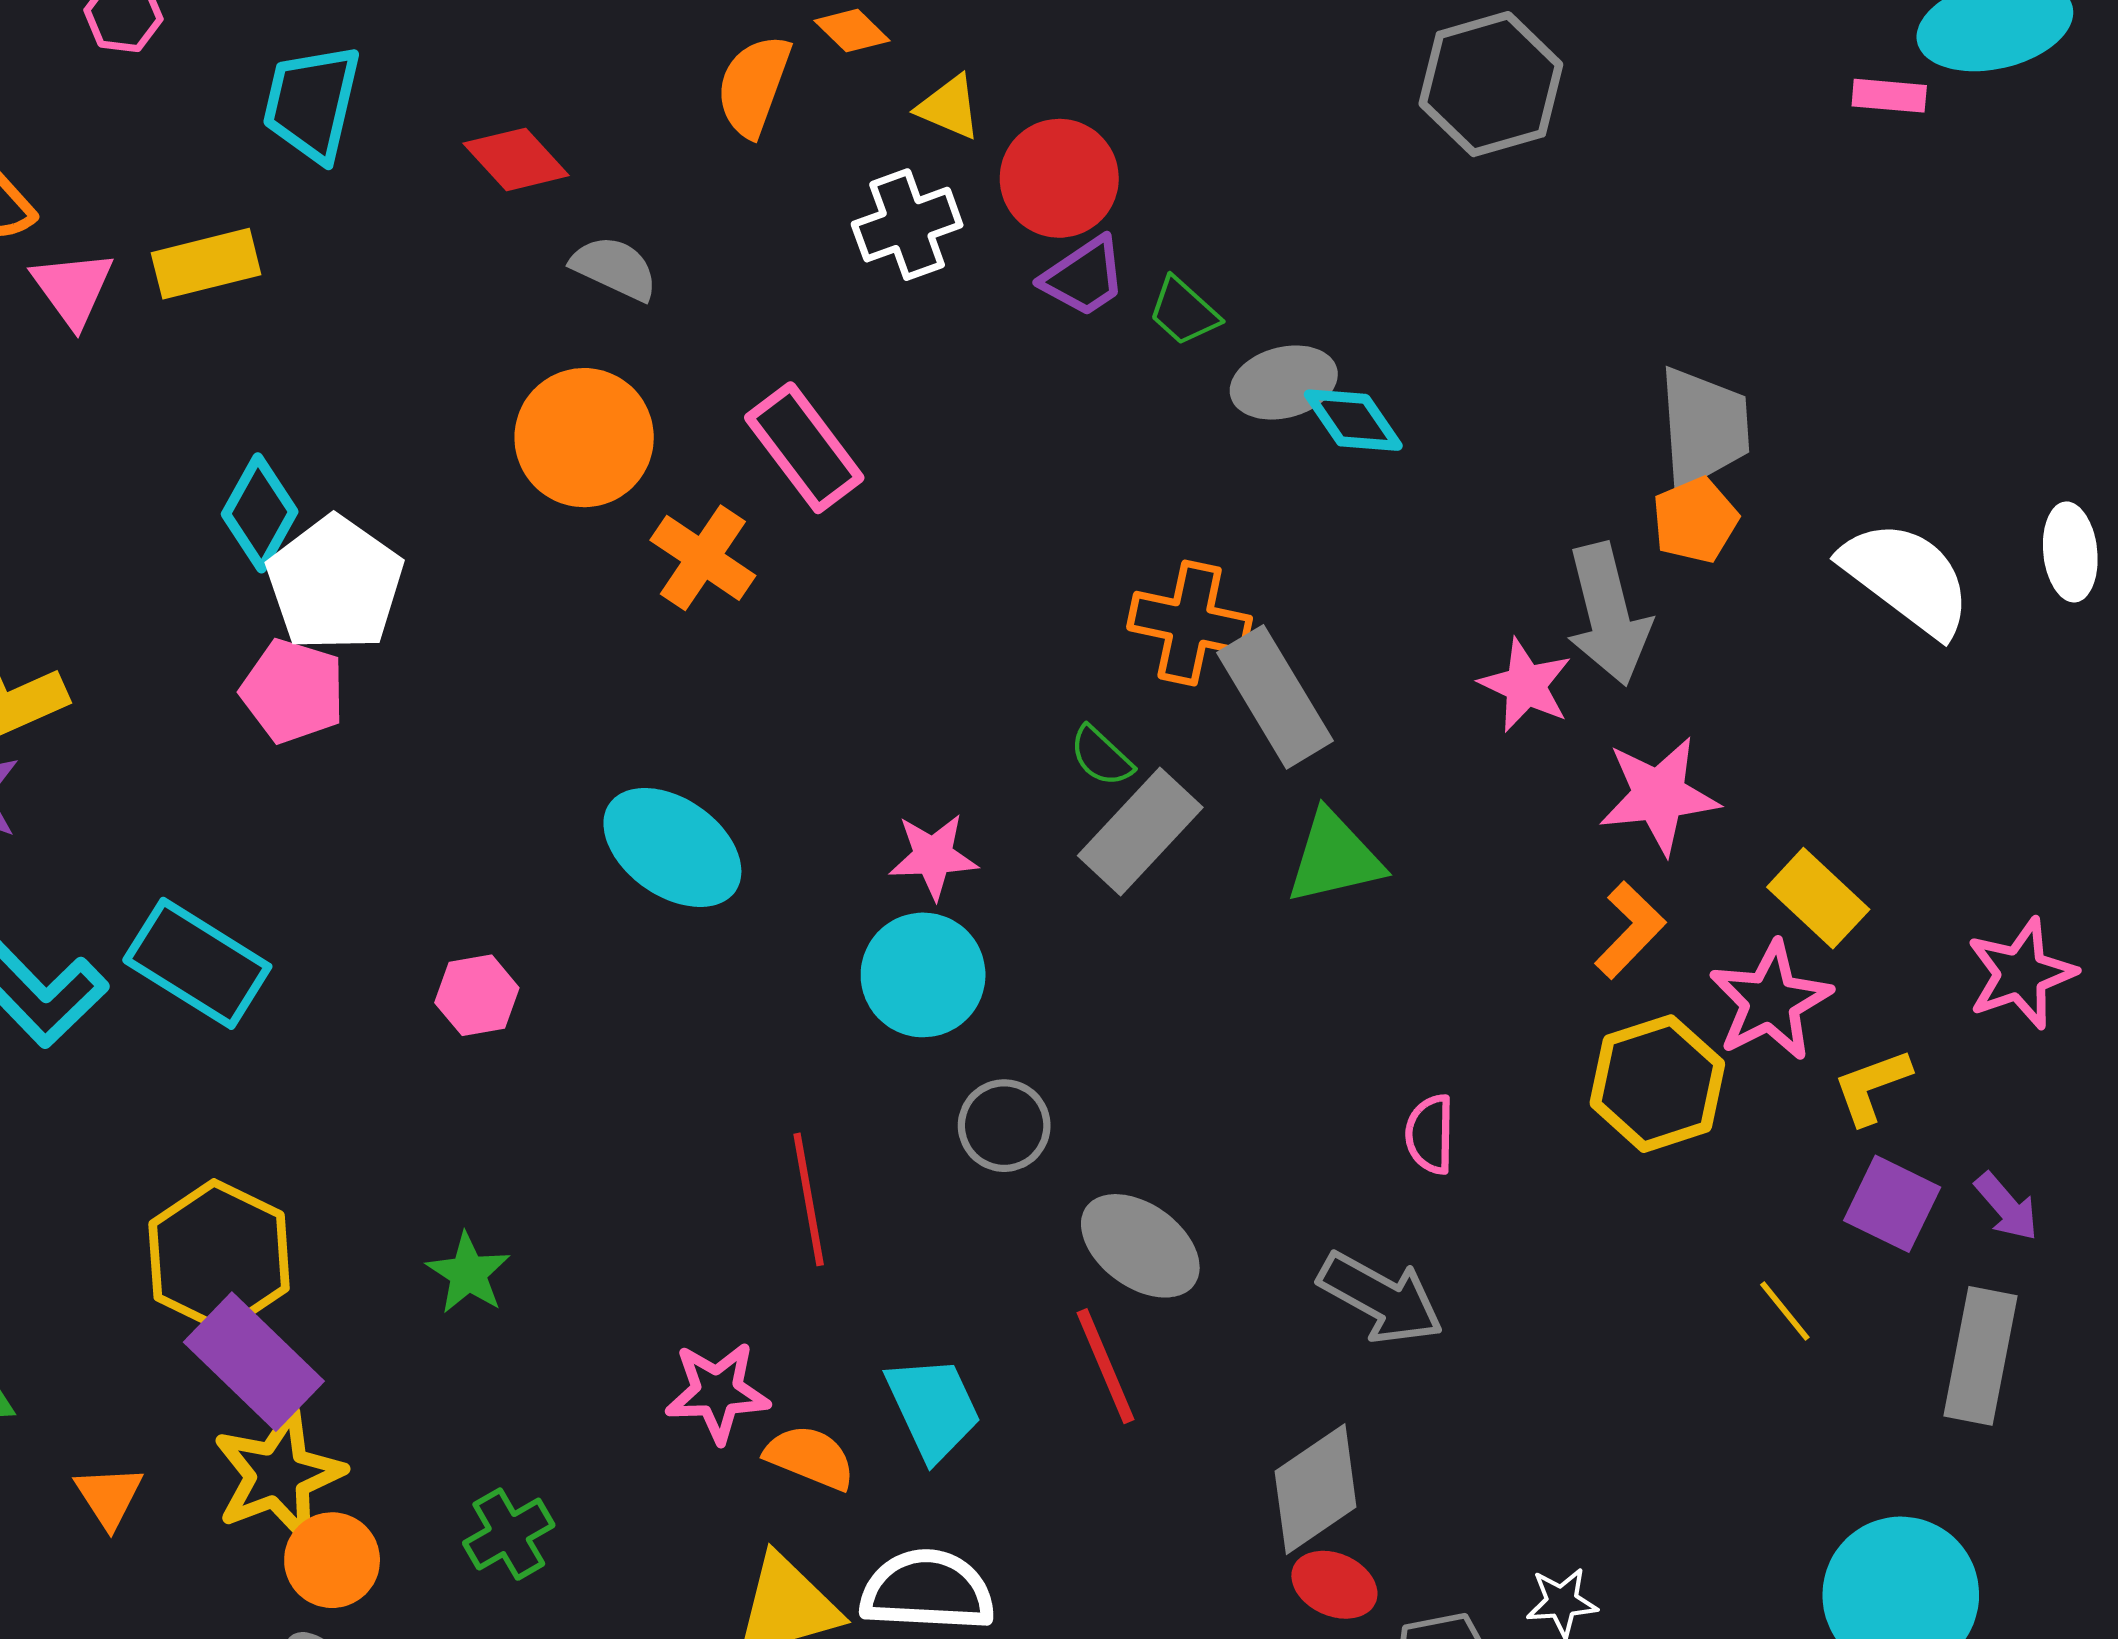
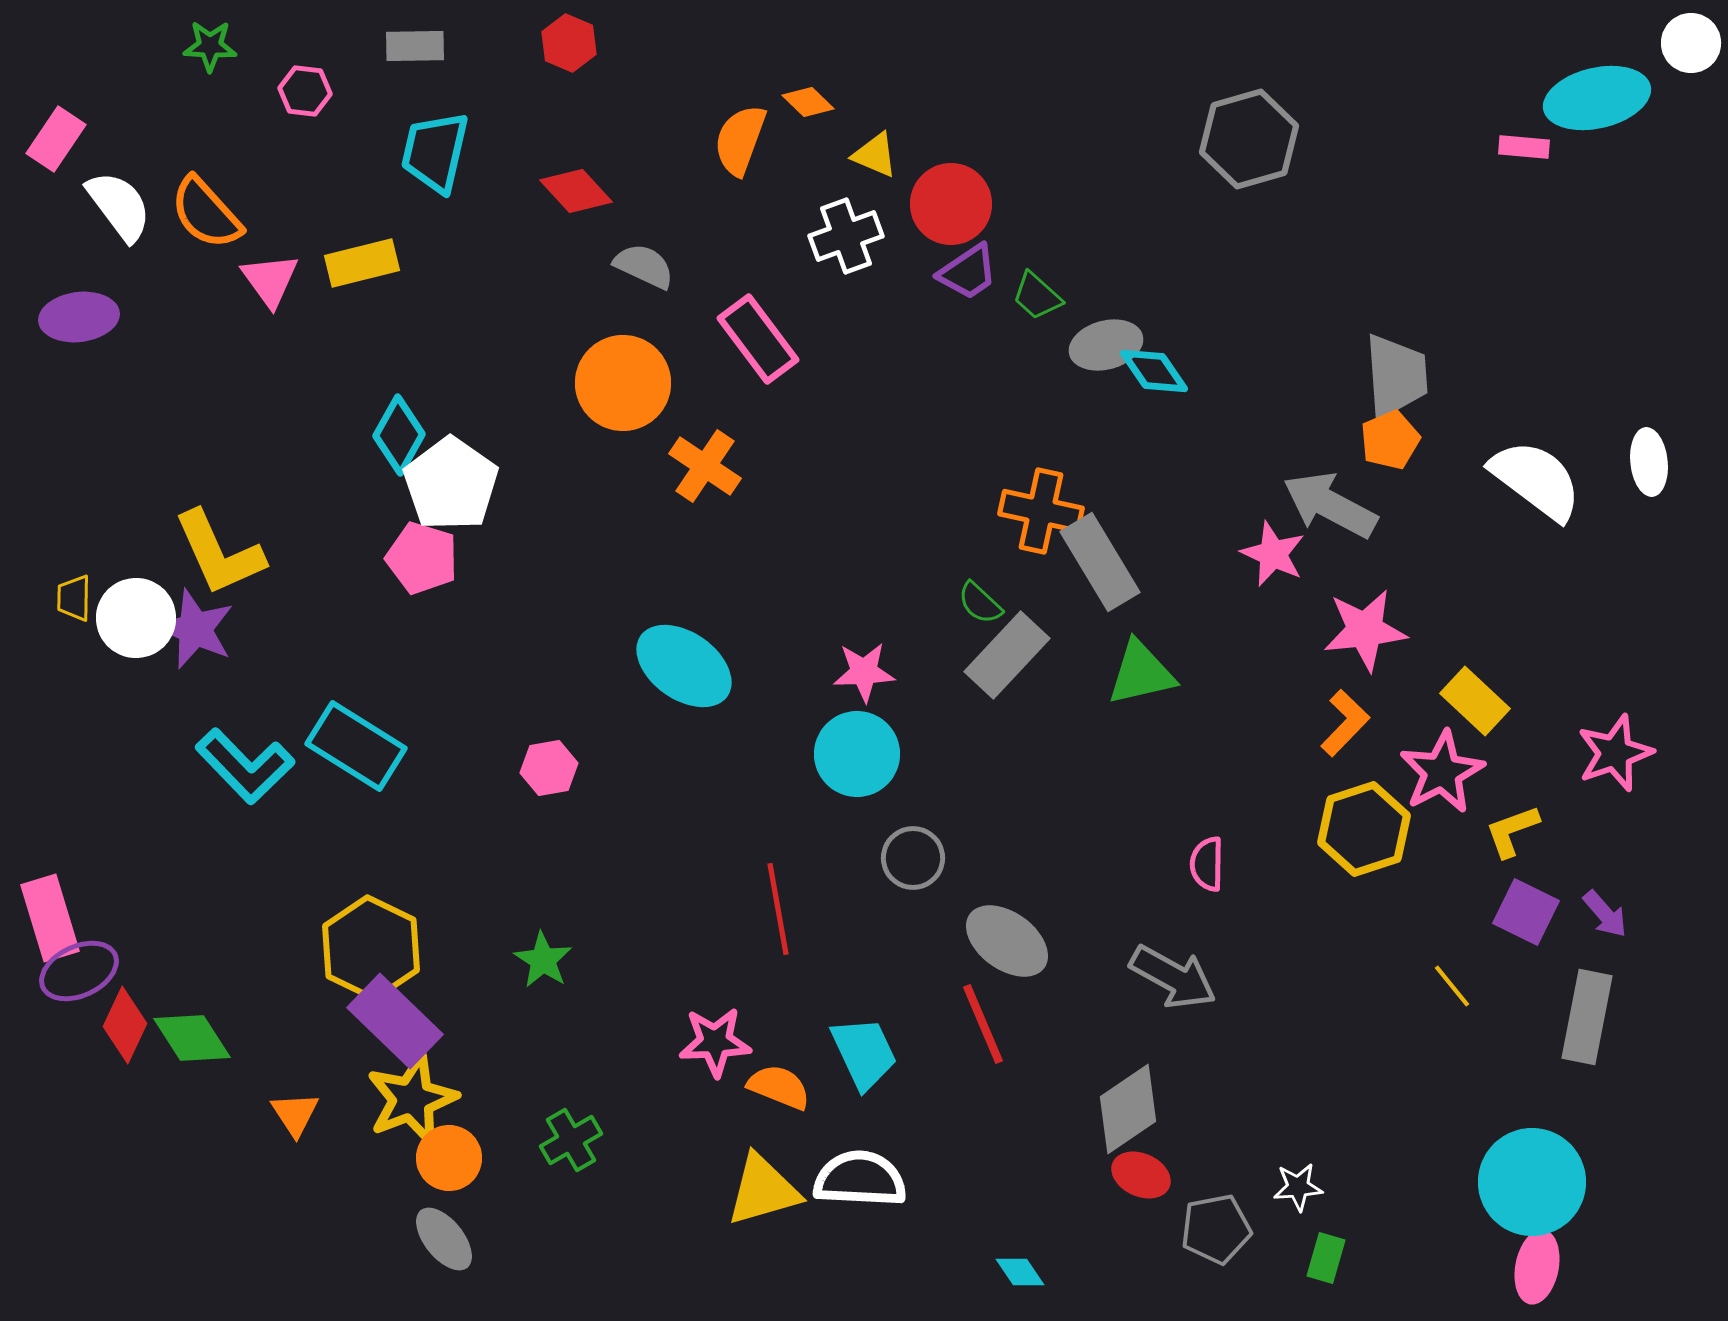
pink rectangle: (804, 448) -> (758, 339), moved
gray arrow: (1608, 614) -> (1330, 505), turned 132

